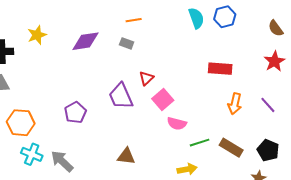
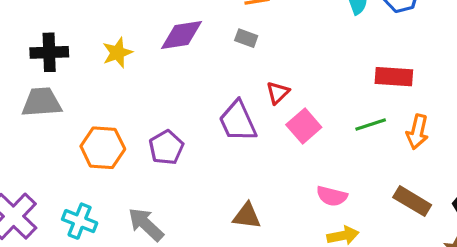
yellow star: (37, 35) -> (117, 53), moved
orange hexagon: (21, 123) -> (103, 148), moved
pink semicircle: (177, 123) -> (332, 196), moved
green line: (200, 143) -> (371, 125), moved
cyan cross: (32, 154) -> (80, 221), moved

